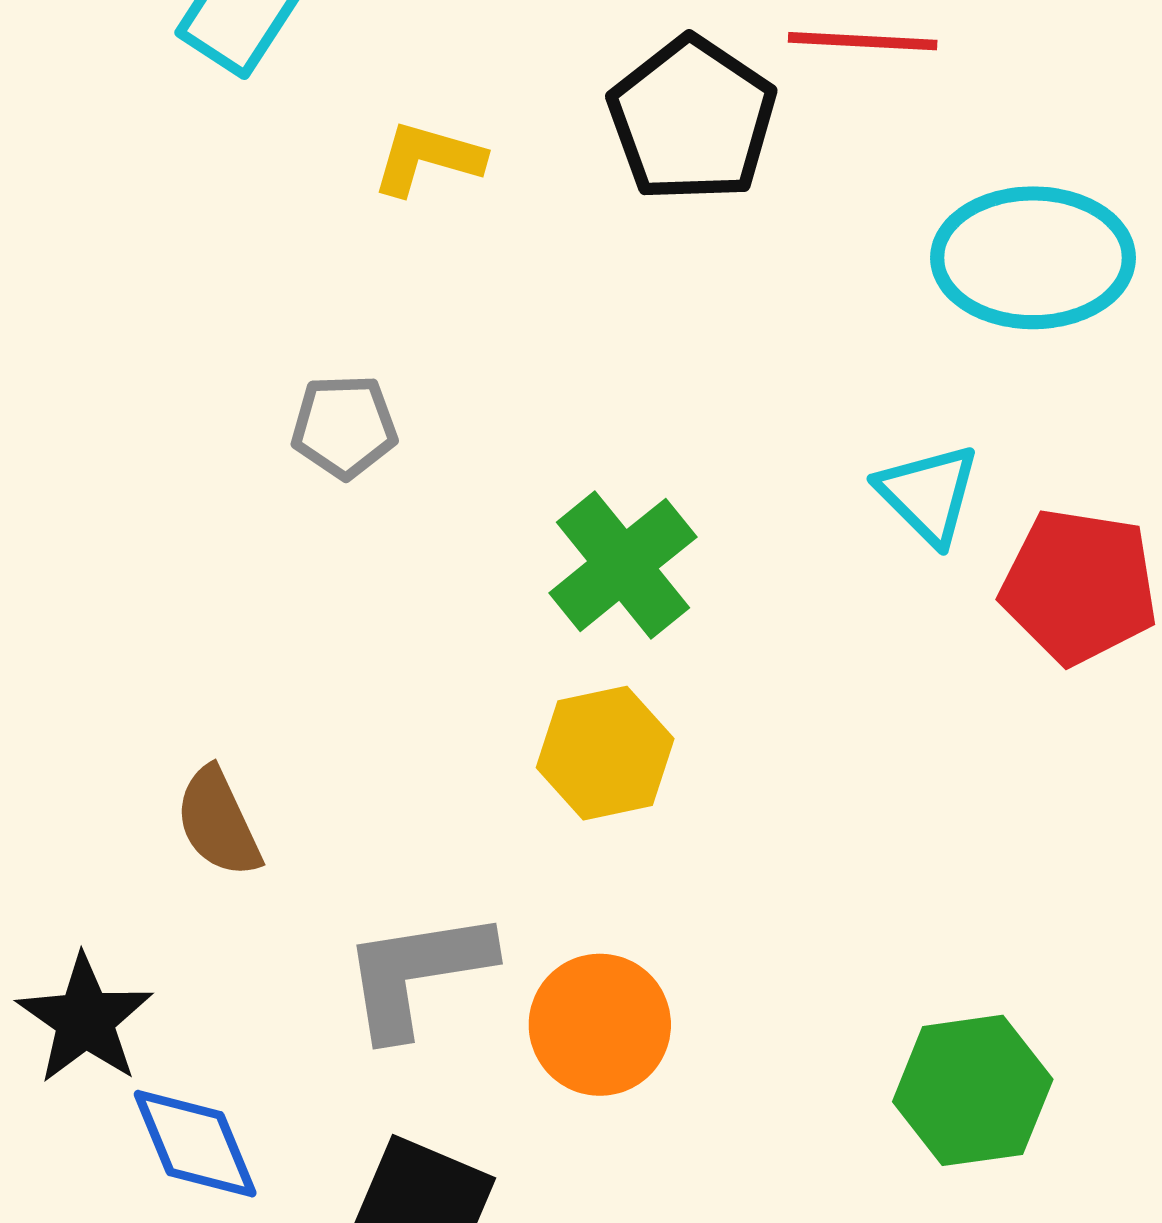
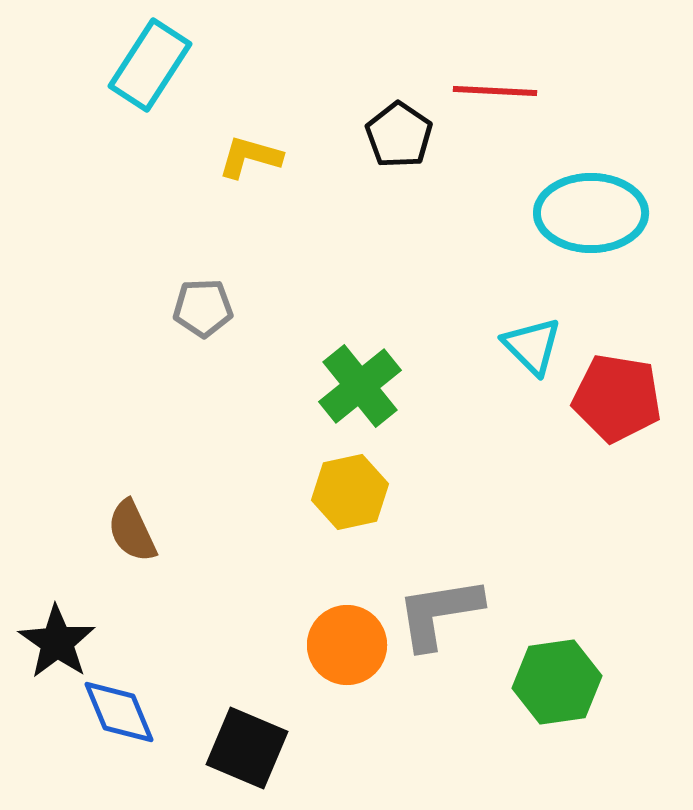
black pentagon: (692, 119) -> (399, 135), size x0.7
gray L-shape: (417, 973) -> (439, 613), moved

